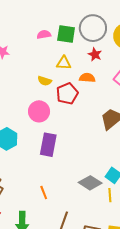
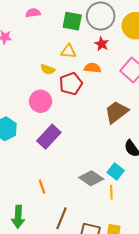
pink semicircle: (44, 34) -> (33, 13), moved
purple rectangle: (48, 145) -> (49, 137), turned 30

